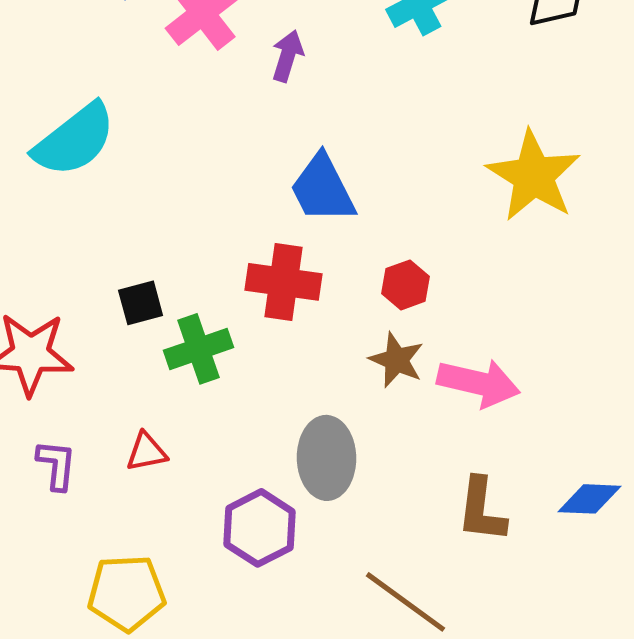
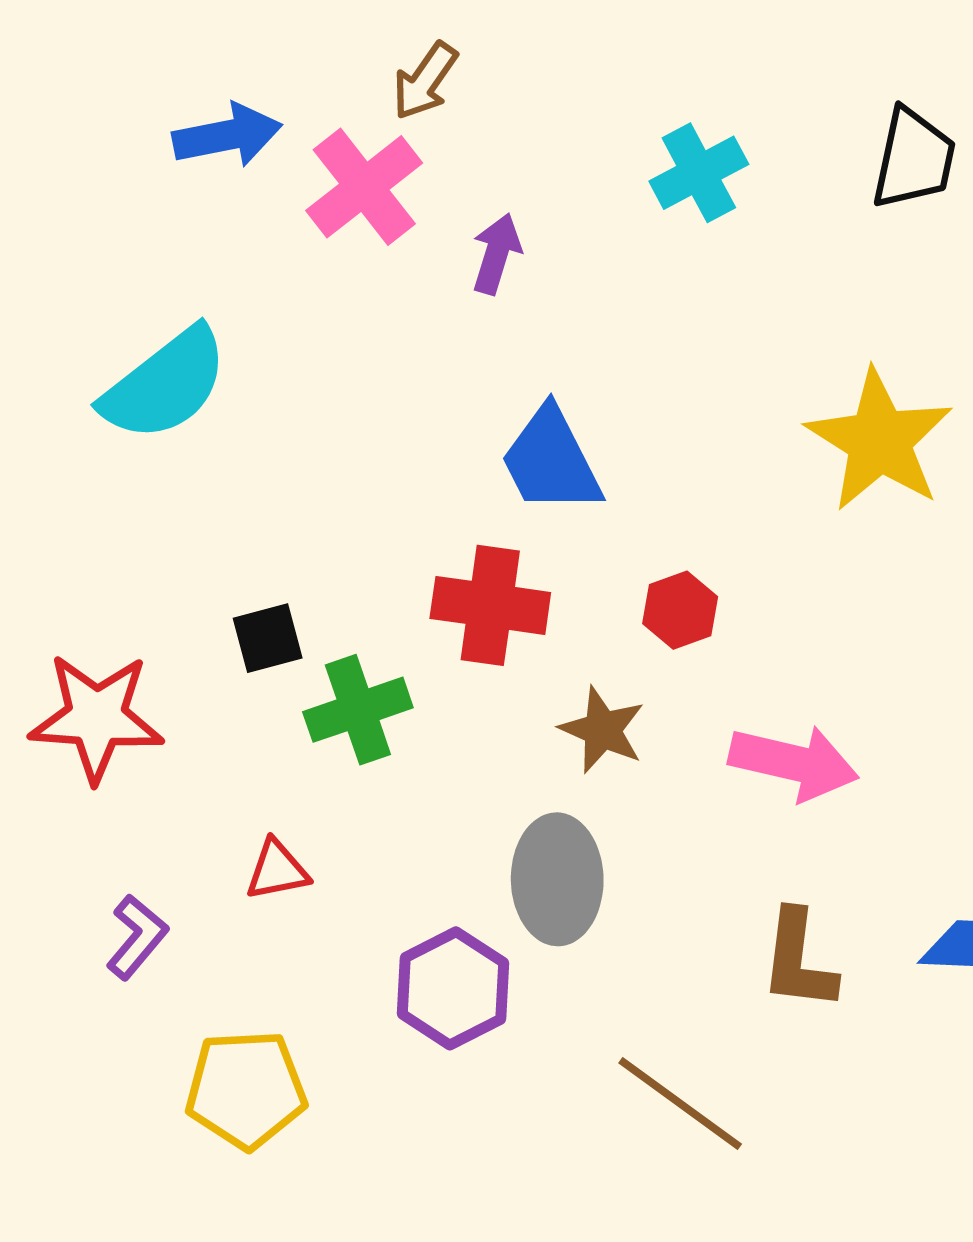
brown star: (396, 360) -> (602, 730), moved
purple L-shape: (56, 465) -> (137, 937), moved, turned 34

